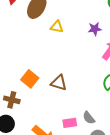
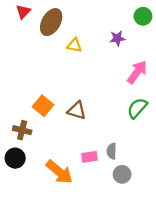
purple star: (95, 29) -> (117, 38), moved
gray semicircle: (89, 118) -> (112, 151), turned 40

